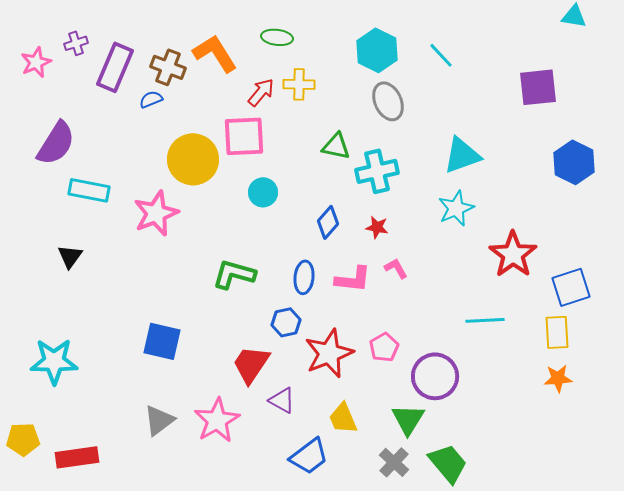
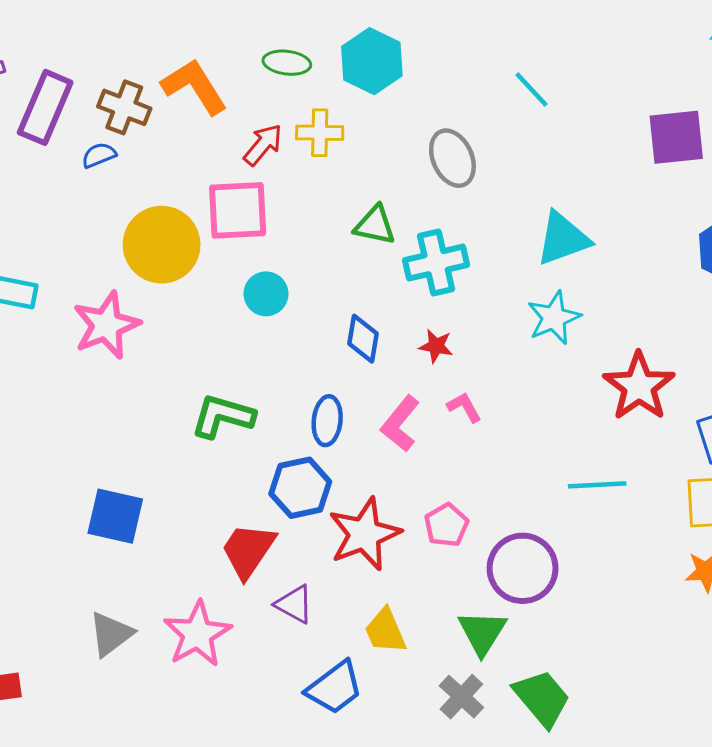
cyan hexagon: (377, 50) -> (372, 61), moved
blue diamond: (328, 222) -> (363, 339), turned -32
pink L-shape: (353, 279) -> (400, 424), turned 123
blue hexagon: (286, 322) -> (300, 488), size x1.4

